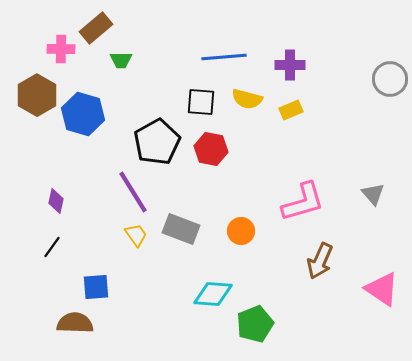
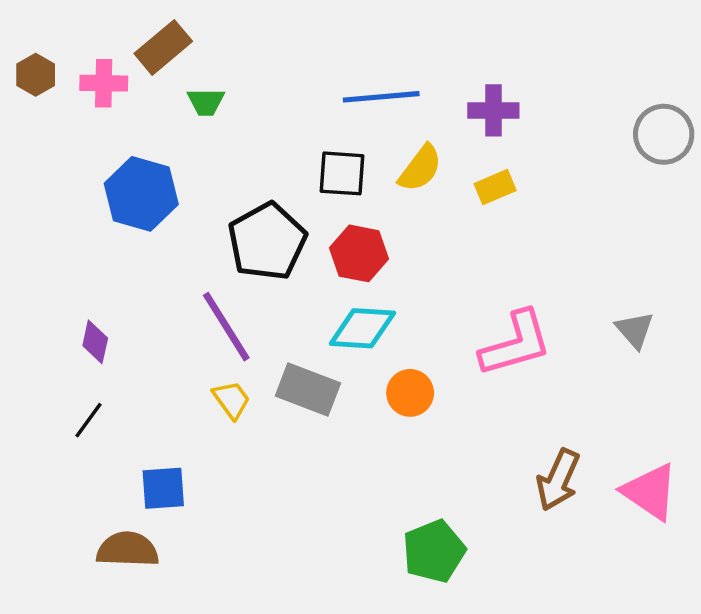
brown hexagon: (37, 95) -> (36, 75), moved, size x0.6
yellow semicircle: (247, 99) -> (420, 168), turned -68
brown arrow: (320, 261) -> (558, 480), moved
cyan diamond: (213, 294) -> (362, 328), moved

